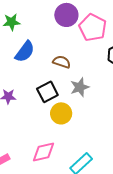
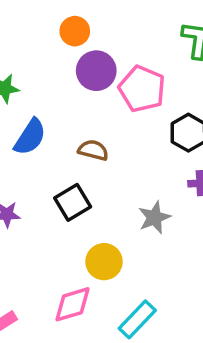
gray star: (80, 87) -> (154, 218), moved
yellow circle: (61, 113) -> (104, 262), moved

